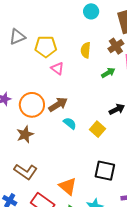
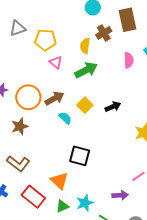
brown cross: (116, 46) -> (104, 33), moved
green arrow: (108, 73) -> (86, 70), moved, size x1.6
yellow square: (98, 129) -> (85, 105), moved
black square: (105, 171) -> (80, 156), moved

